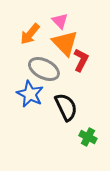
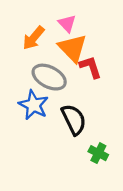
red L-shape: (81, 60) -> (91, 67), turned -45

